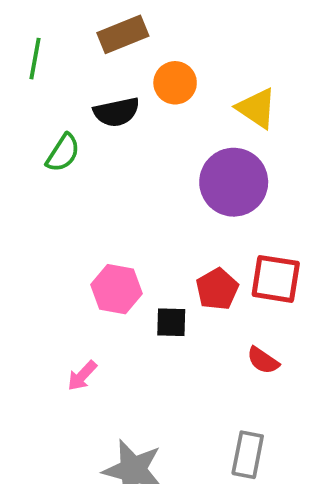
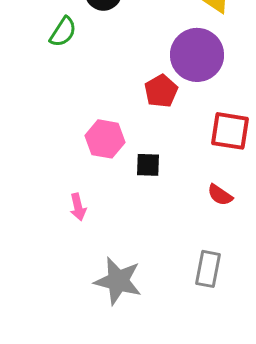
red pentagon: (217, 289) -> (161, 91), moved
pink arrow: (82, 376) -> (78, 207), turned -56

